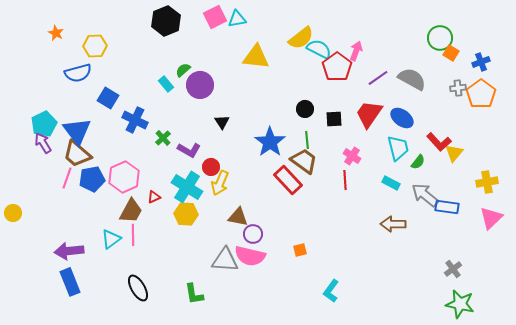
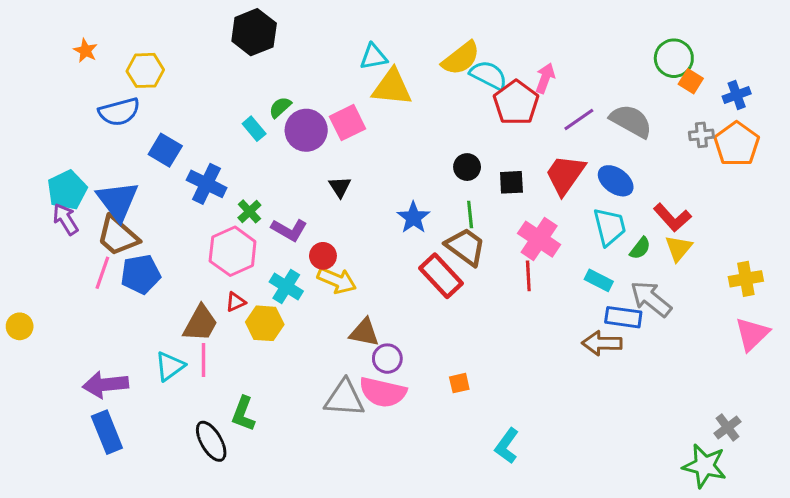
pink square: (215, 17) -> (348, 123), moved
cyan triangle: (237, 19) -> (374, 57), moved
blue star: (270, 142) -> (413, 218), size x0.7
yellow triangle: (454, 153) -> (678, 248), moved
pink cross: (352, 156) -> (539, 239), size x1.5
pink hexagon: (124, 177) -> (233, 251), moved
yellow arrow: (220, 183) -> (337, 280), turned -90
cyan cross: (187, 187) -> (286, 287), size x0.7
blue rectangle: (447, 207) -> (623, 317), moved
yellow hexagon: (186, 214) -> (265, 323), moved
gray cross: (453, 269) -> (727, 427), moved
green L-shape: (194, 294) -> (243, 414), moved, turned 30

